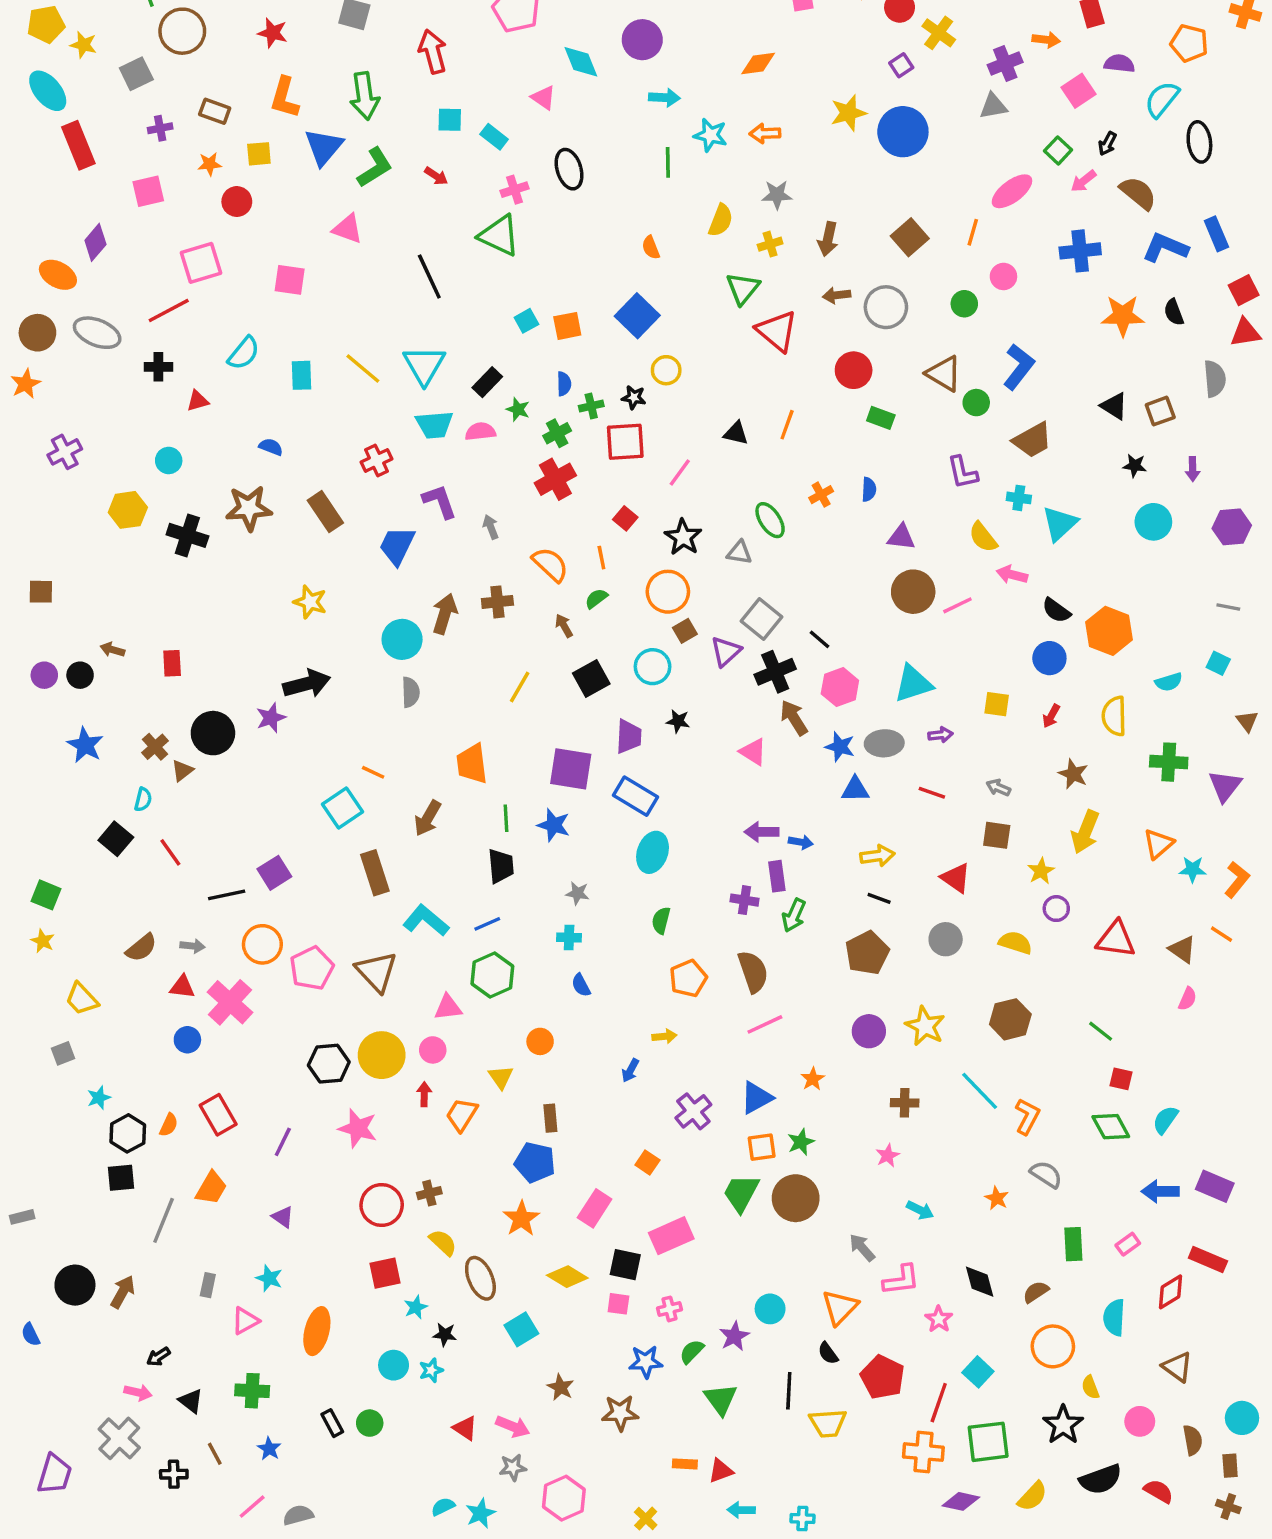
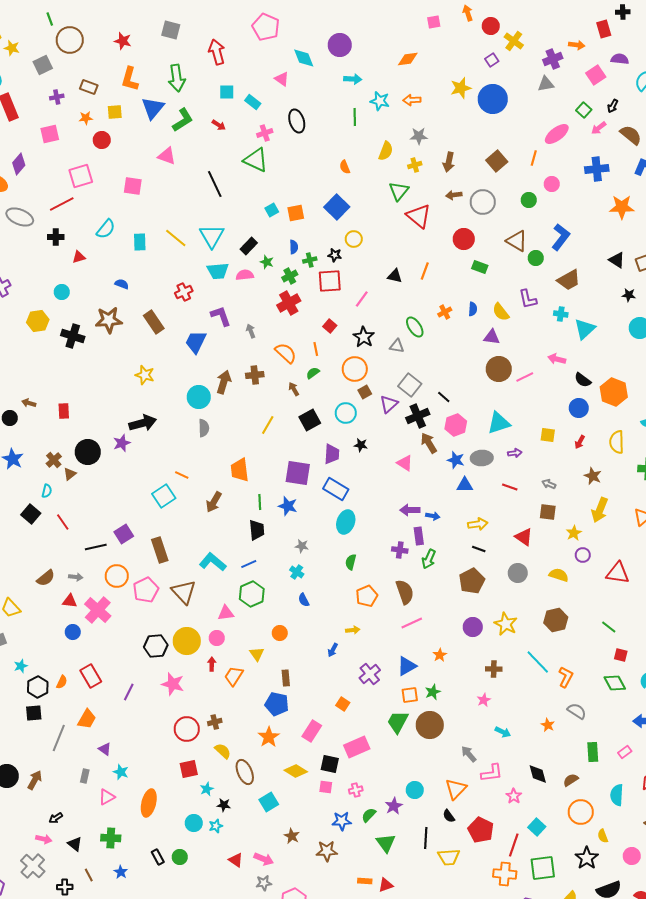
yellow semicircle: (983, 537) -> (501, 312), moved
brown rectangle: (375, 873) -> (160, 550), moved
cyan cross: (569, 938) -> (297, 572), turned 32
purple triangle: (283, 1217) -> (105, 749), moved

